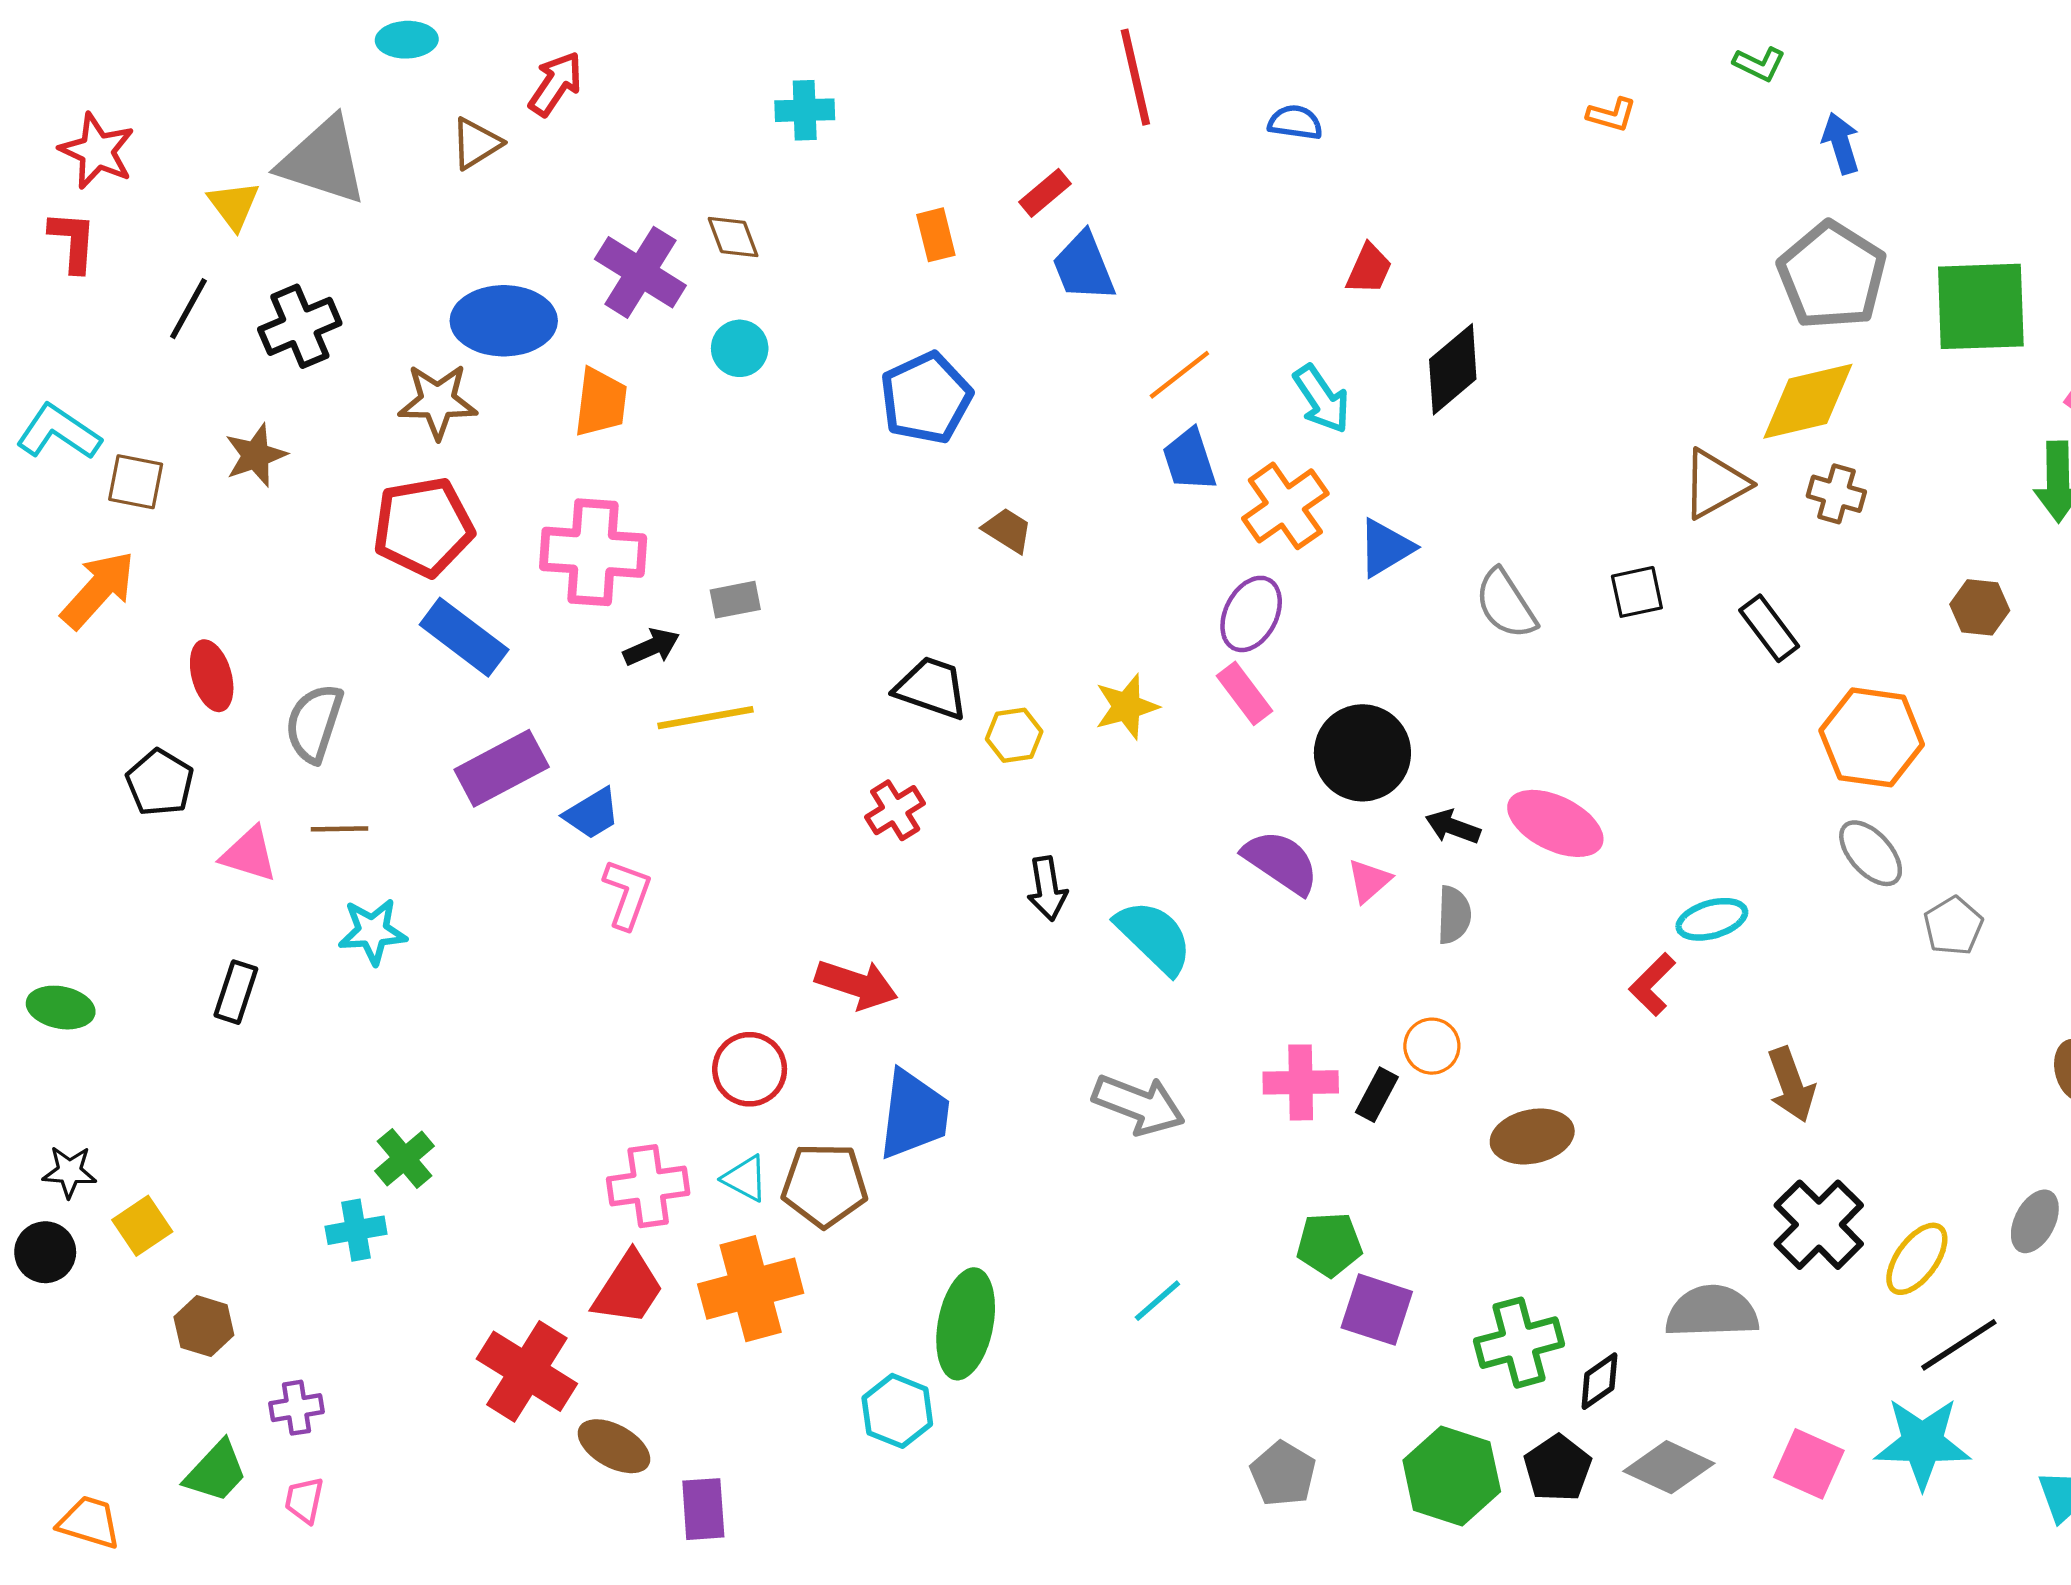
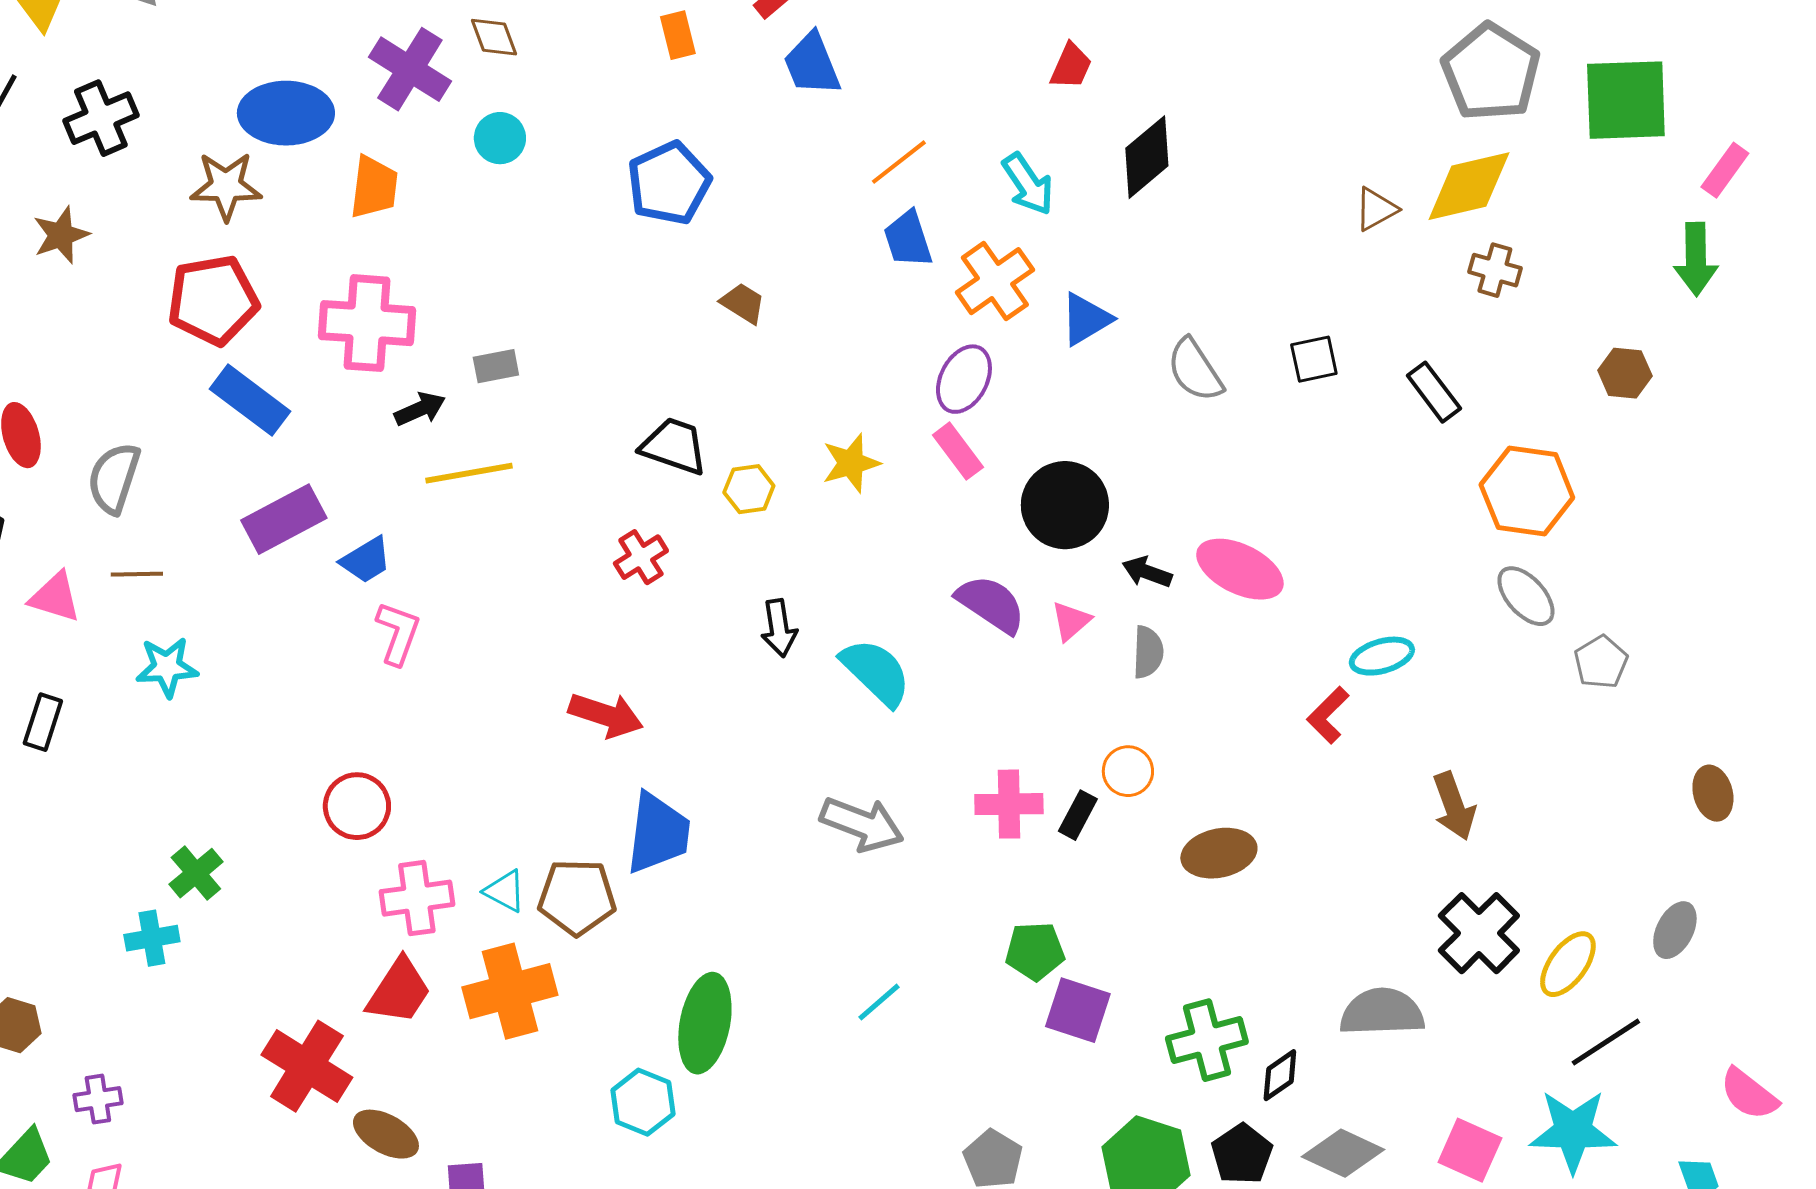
brown triangle: (1715, 484) -> (1376, 209), moved, size x0.7
red circle: (750, 1069) -> (357, 806), moved

